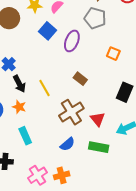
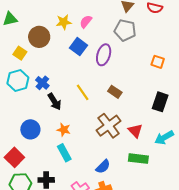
orange square: (113, 54) -> (158, 62), moved
yellow line: (45, 88) -> (83, 92), moved
orange star: (19, 107) -> (64, 130), moved
blue semicircle: (67, 144) -> (103, 167), moved

